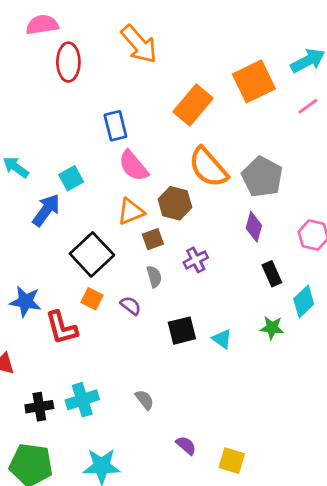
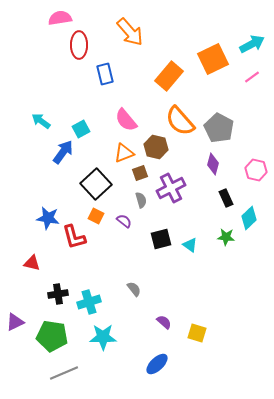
blue rectangle: (115, 126) -> (105, 74), moved
purple cross: (196, 260) -> (171, 188), size x1.6
cyan cross: (82, 400) -> (89, 302), moved

